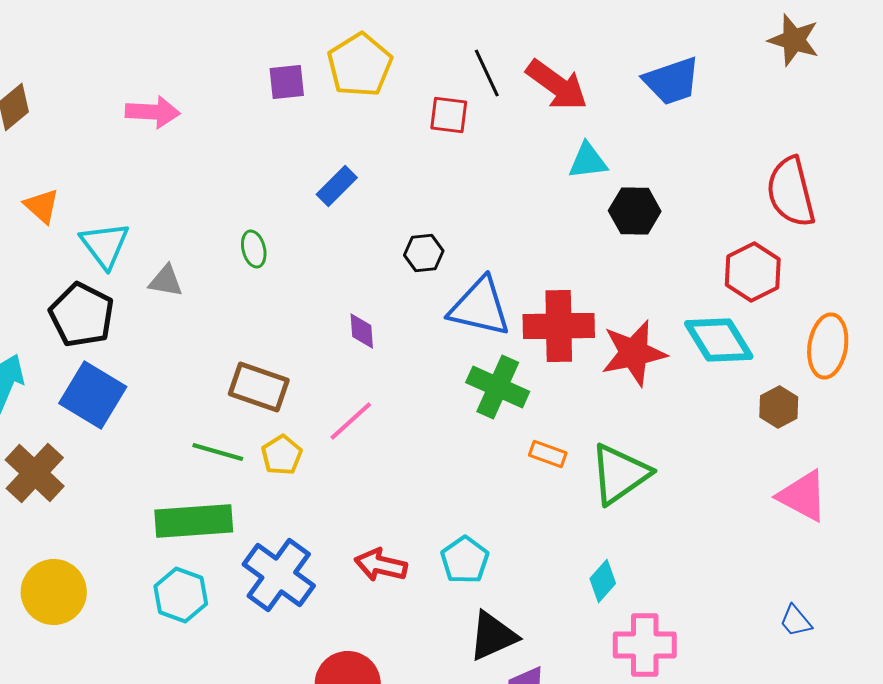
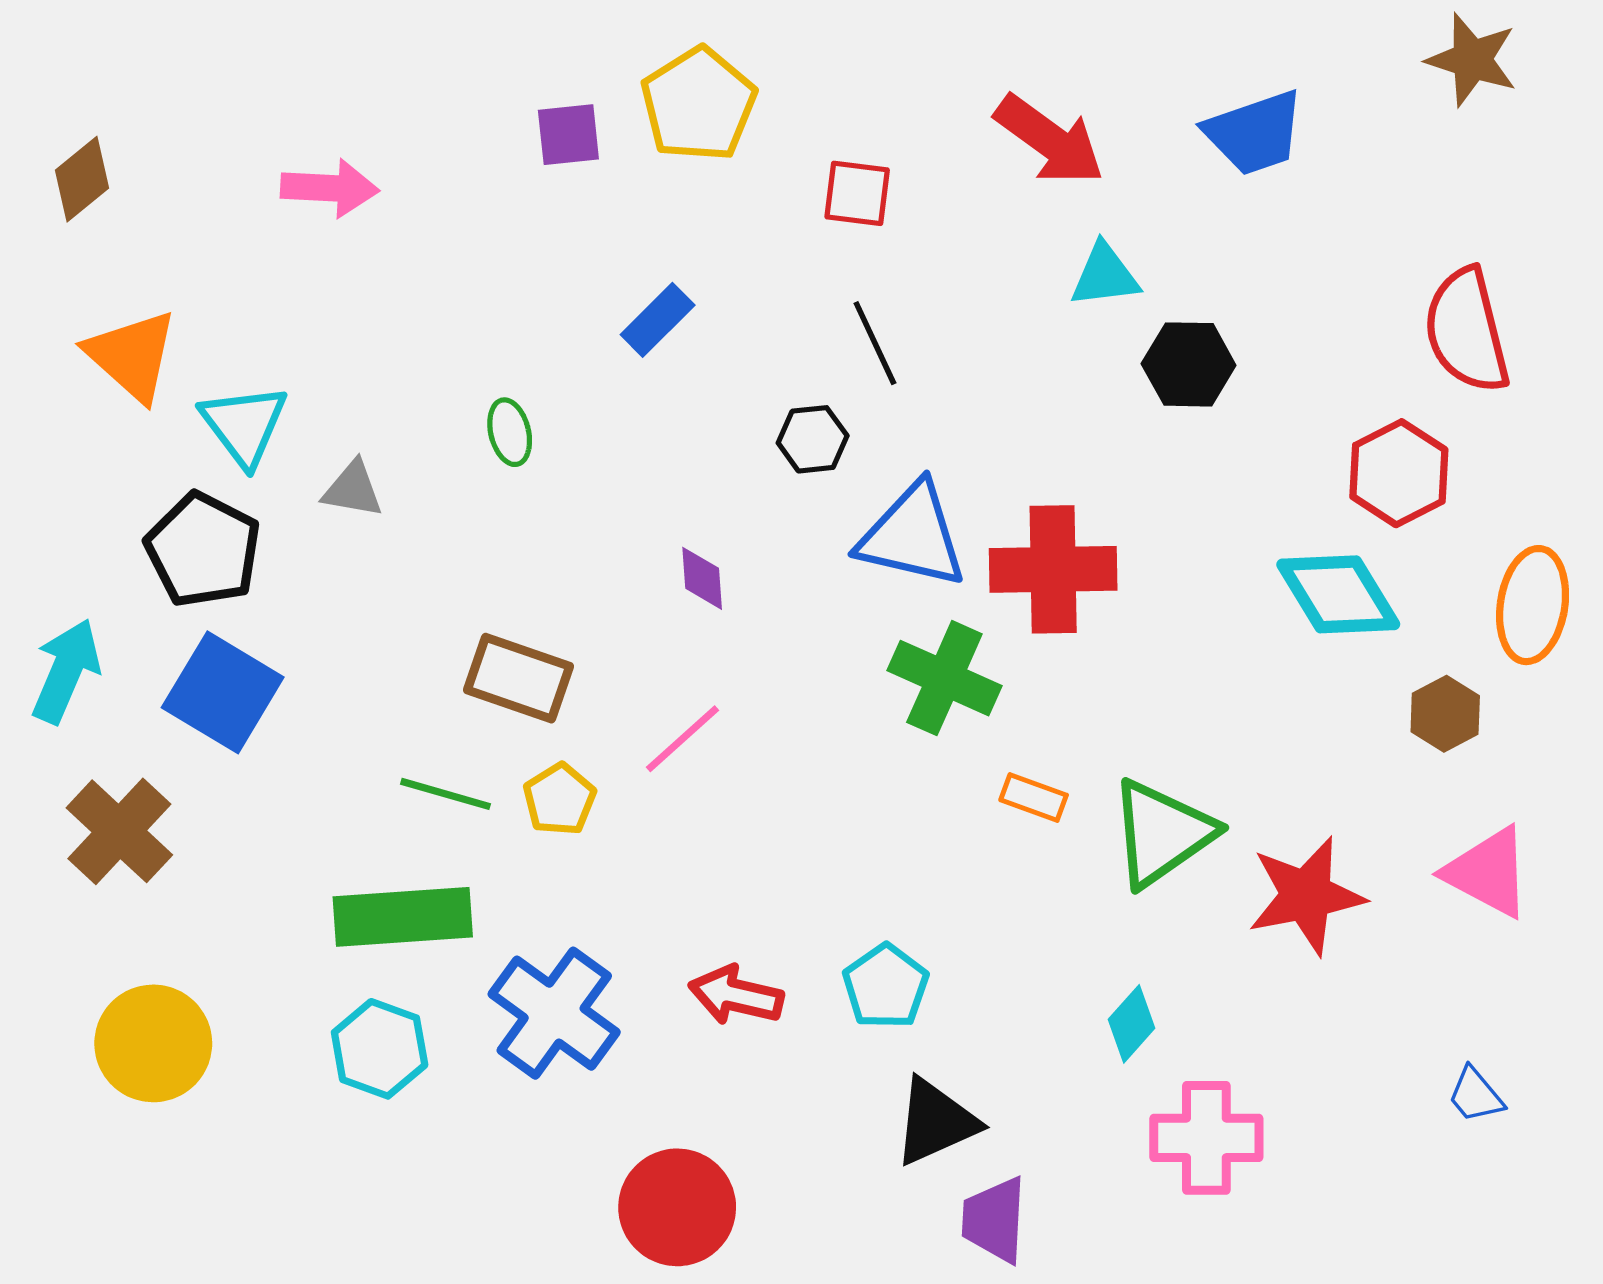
black line: (487, 73) -> (875, 343), moved
orange triangle: (42, 206) -> (132, 356), size x1.5
red star: (634, 353) -> (1306, 896), moved

